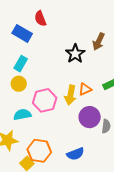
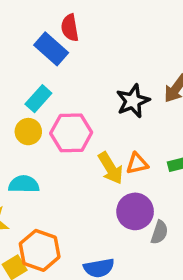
red semicircle: (40, 19) -> (70, 28), moved
yellow arrow: (70, 95) -> (111, 168), turned -54
pink hexagon: (45, 100) -> (71, 133), moved

